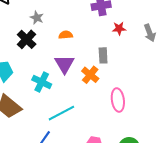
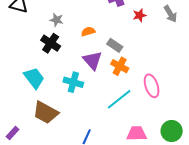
gray rectangle: (103, 55) -> (115, 45), moved, turned -42
cyan line: (61, 113) -> (119, 99), moved

